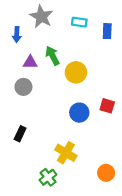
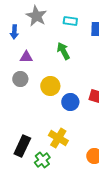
green arrow: (52, 56) -> (63, 51), moved
yellow circle: (76, 72) -> (50, 86), moved
black rectangle: (20, 134) -> (22, 146), moved, size x1.5

